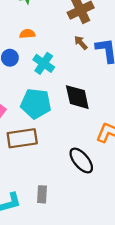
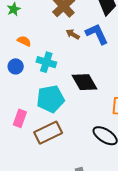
orange semicircle: (27, 34) -> (24, 41), turned 48

